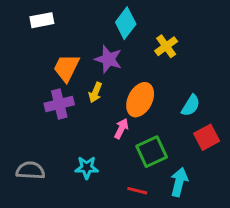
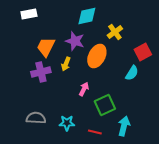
cyan diamond: (126, 23) -> (87, 16), turned 40
orange ellipse: (140, 100) -> (97, 56), moved
red square: (207, 137) -> (143, 52), moved
cyan star: (87, 168) -> (67, 123), moved
gray semicircle: (30, 170) -> (36, 118), moved

